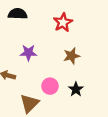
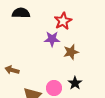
purple star: (28, 53) -> (52, 39), moved
pink circle: (50, 86) -> (54, 88), moved

